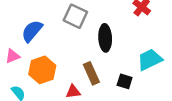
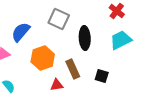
cyan trapezoid: (150, 60) -> (121, 40), moved
orange hexagon: (42, 70) -> (43, 58), moved

